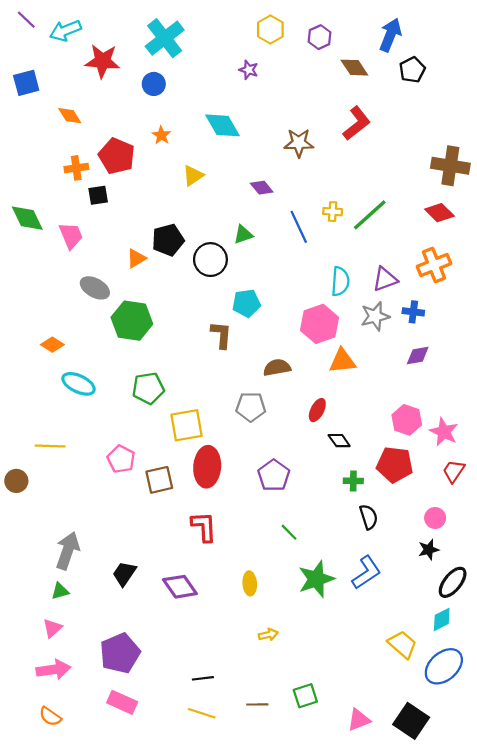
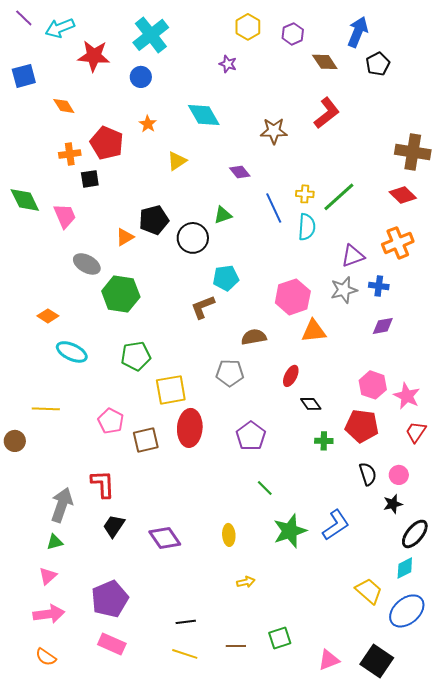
cyan semicircle: (340, 281) -> (307, 227), moved
brown L-shape: (221, 335) -> (203, 307), turned -116
black semicircle: (369, 517) -> (368, 474), moved
red L-shape: (204, 527) -> (103, 484), moved

